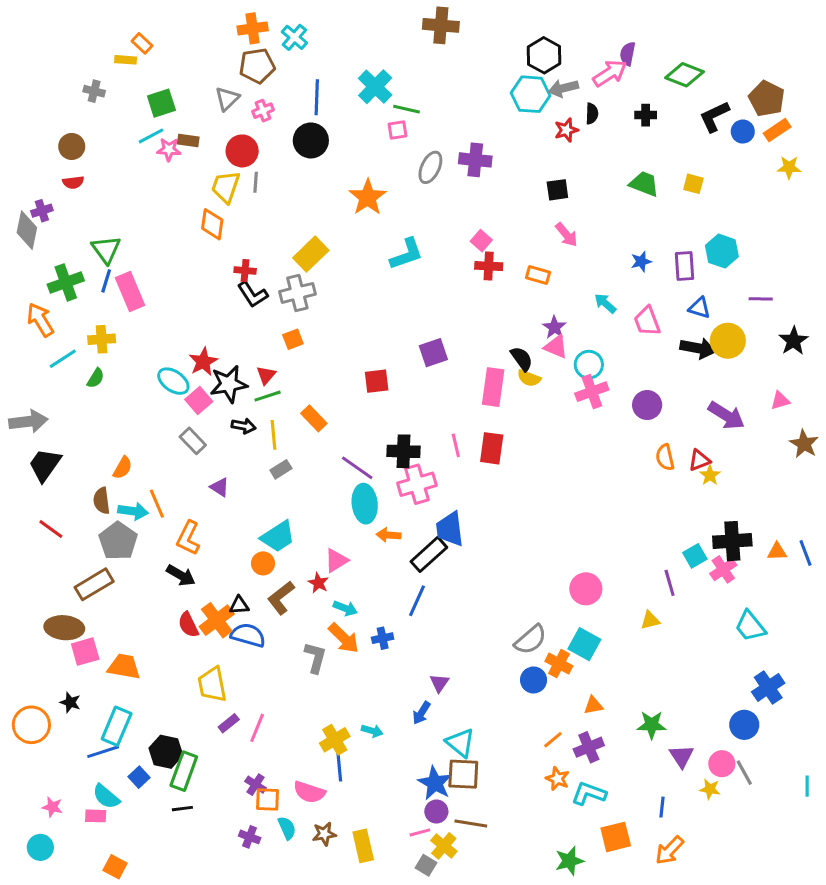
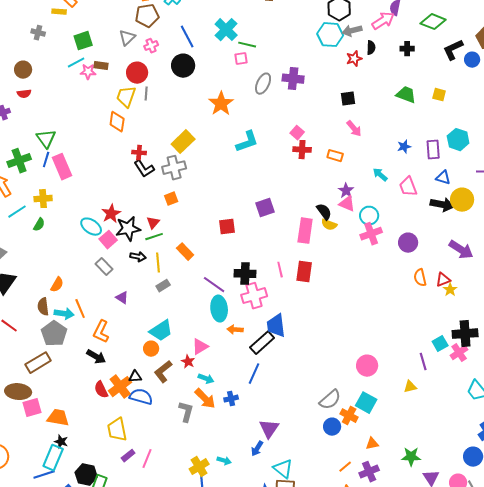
blue line: (317, 97) -> (187, 37), turned -30
purple triangle: (439, 683) -> (269, 429), size x1.5
black star: (70, 702) -> (61, 442), moved

